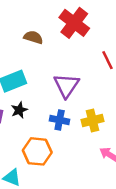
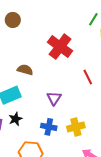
brown semicircle: (33, 37) -> (25, 70), moved
purple triangle: (66, 85) -> (54, 98), size x0.7

